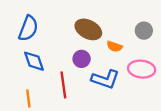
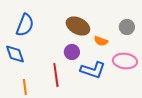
blue diamond: (34, 61) -> (15, 54), moved

